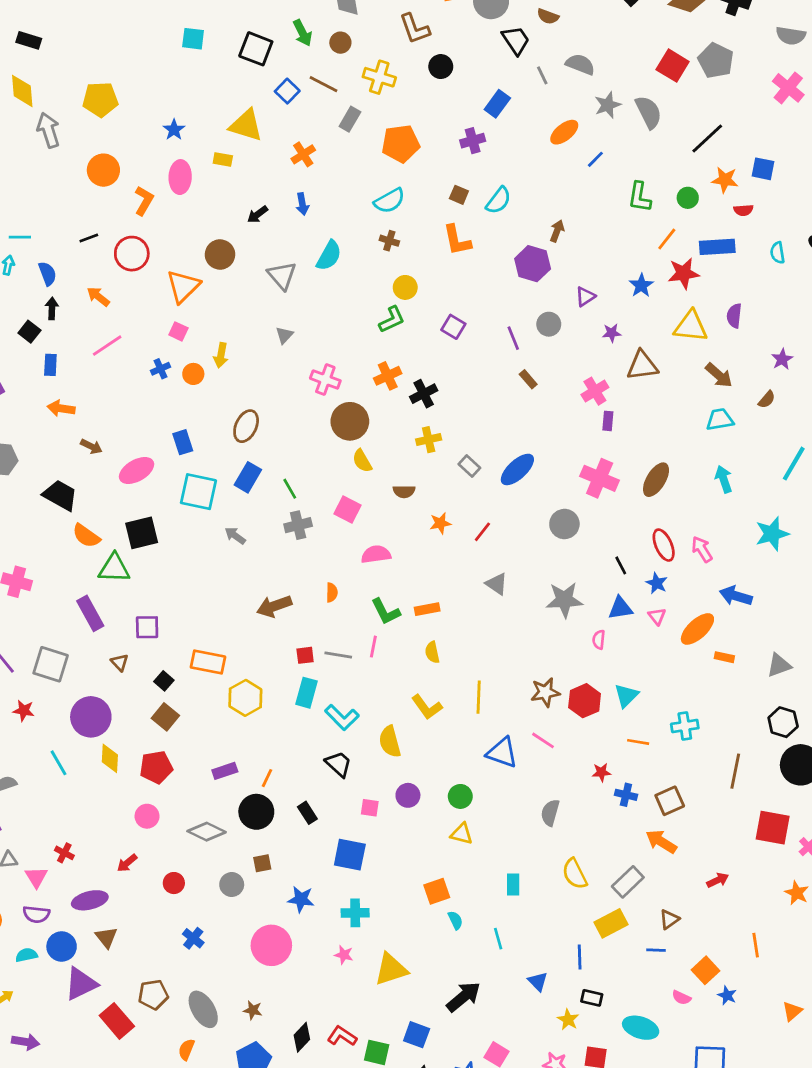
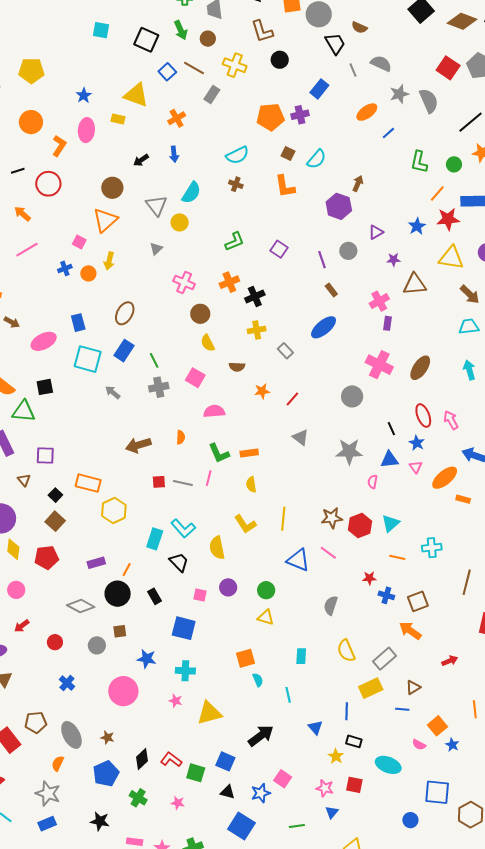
orange pentagon: (401, 144) -> (270, 117), moved
orange triangle: (183, 286) -> (105, 220), moved
yellow circle: (405, 287) -> (180, 222), moved
brown circle: (350, 421) -> (200, 314), size x0.7
blue ellipse: (517, 469) -> (324, 327), moved
black square: (142, 533) -> (45, 387), size x0.7
cyan rectangle: (306, 693) -> (155, 539), moved
pink circle: (147, 816) -> (16, 590), moved

